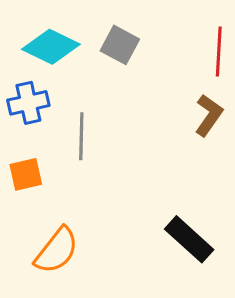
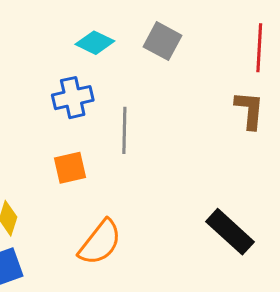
cyan diamond: (51, 47) -> (95, 43), size x0.7
brown L-shape: (209, 115) -> (249, 110), turned -30

